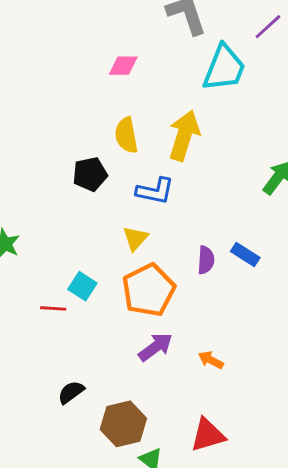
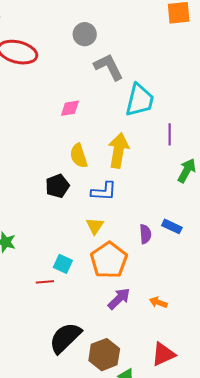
purple line: (268, 27) -> (170, 134), moved, turned -40
black semicircle: (71, 392) -> (65, 338), size x1.8

